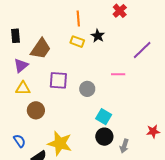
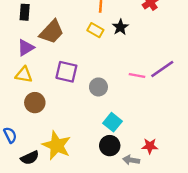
purple line: (142, 50) -> (162, 69), moved
red star: (153, 131) -> (150, 146), moved
gray arrow: (124, 146) -> (131, 160), turned 72

